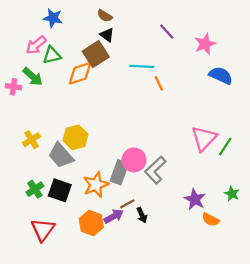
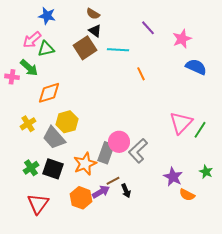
cyan line: (142, 66) -> (118, 50), moved
orange diamond: (80, 73) -> (49, 93), moved

